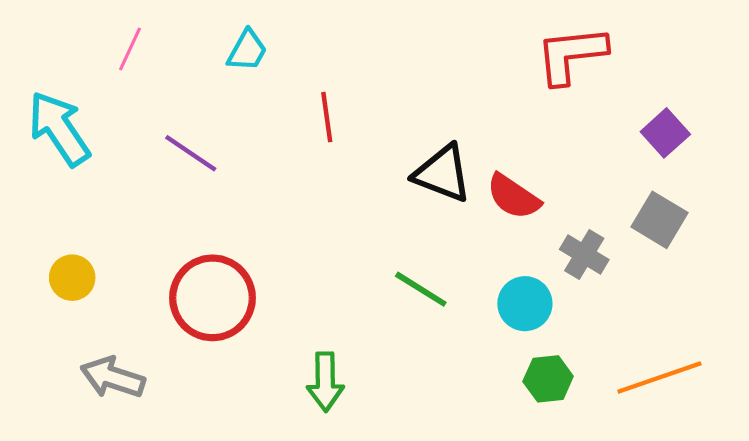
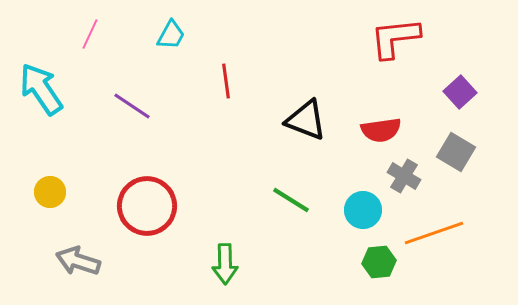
red semicircle: (513, 197) -> (381, 130), moved, turned -42
orange line: (659, 377) -> (434, 233), moved

